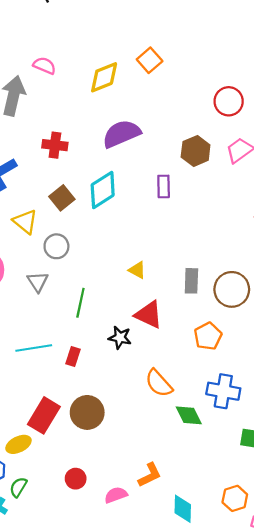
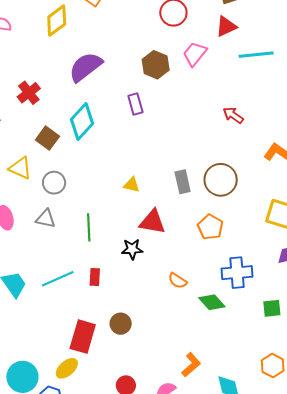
red cross: (55, 145) -> (29, 93), turned -30
gray triangle: (38, 282) -> (46, 219), turned -30
orange semicircle: (159, 383) -> (178, 281), size x0.7
brown circle: (87, 412) -> (121, 324), size x0.7

